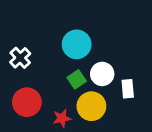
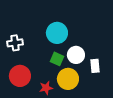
white cross: (20, 58) -> (15, 43), turned 35
green square: (77, 79) -> (57, 59), turned -32

